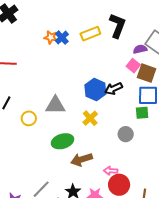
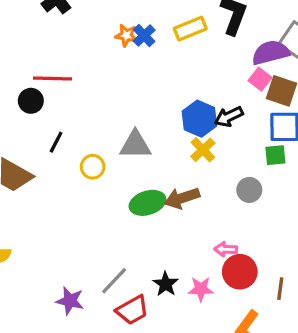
purple semicircle: (140, 49) -> (271, 53), size x1.6
yellow cross: (90, 118) -> (203, 150), moved
brown arrow: (82, 159) -> (182, 198), moved

